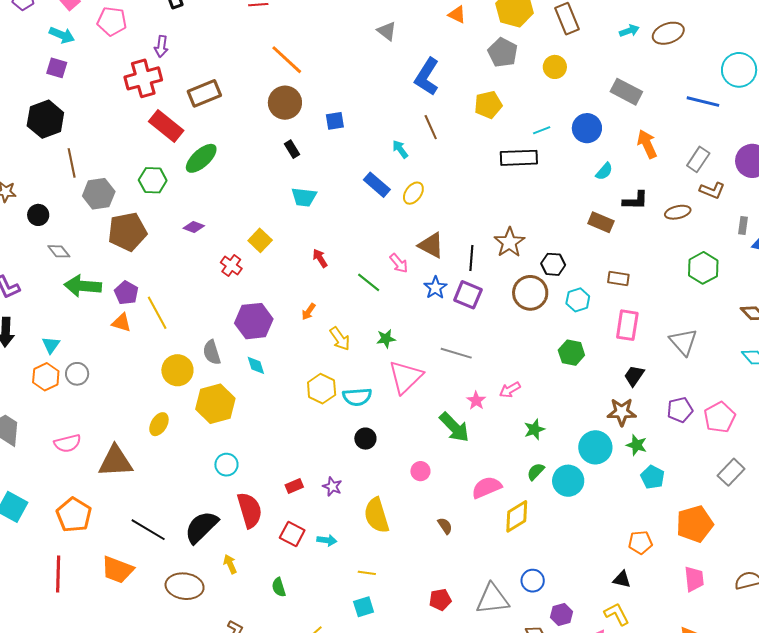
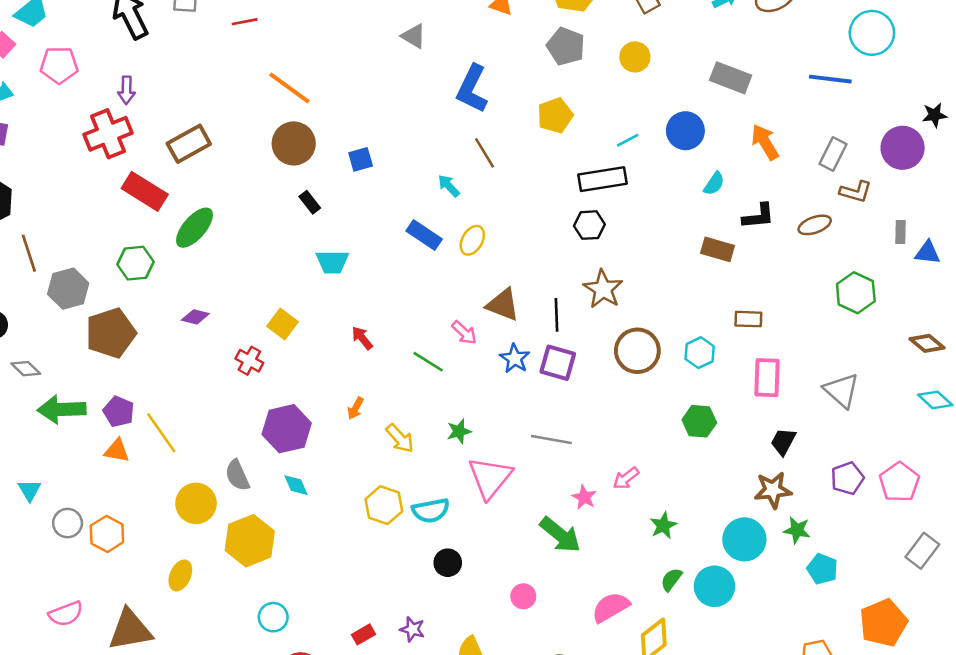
black hexagon: (553, 264) -> (589, 225), moved
orange hexagon: (46, 377) -> (107, 534), moved

